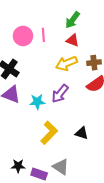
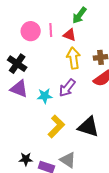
red triangle: (73, 40) -> (69, 35), moved
yellow arrow: (66, 63) -> (73, 58), turned 105
black triangle: (82, 133) -> (88, 127), size x1.6

